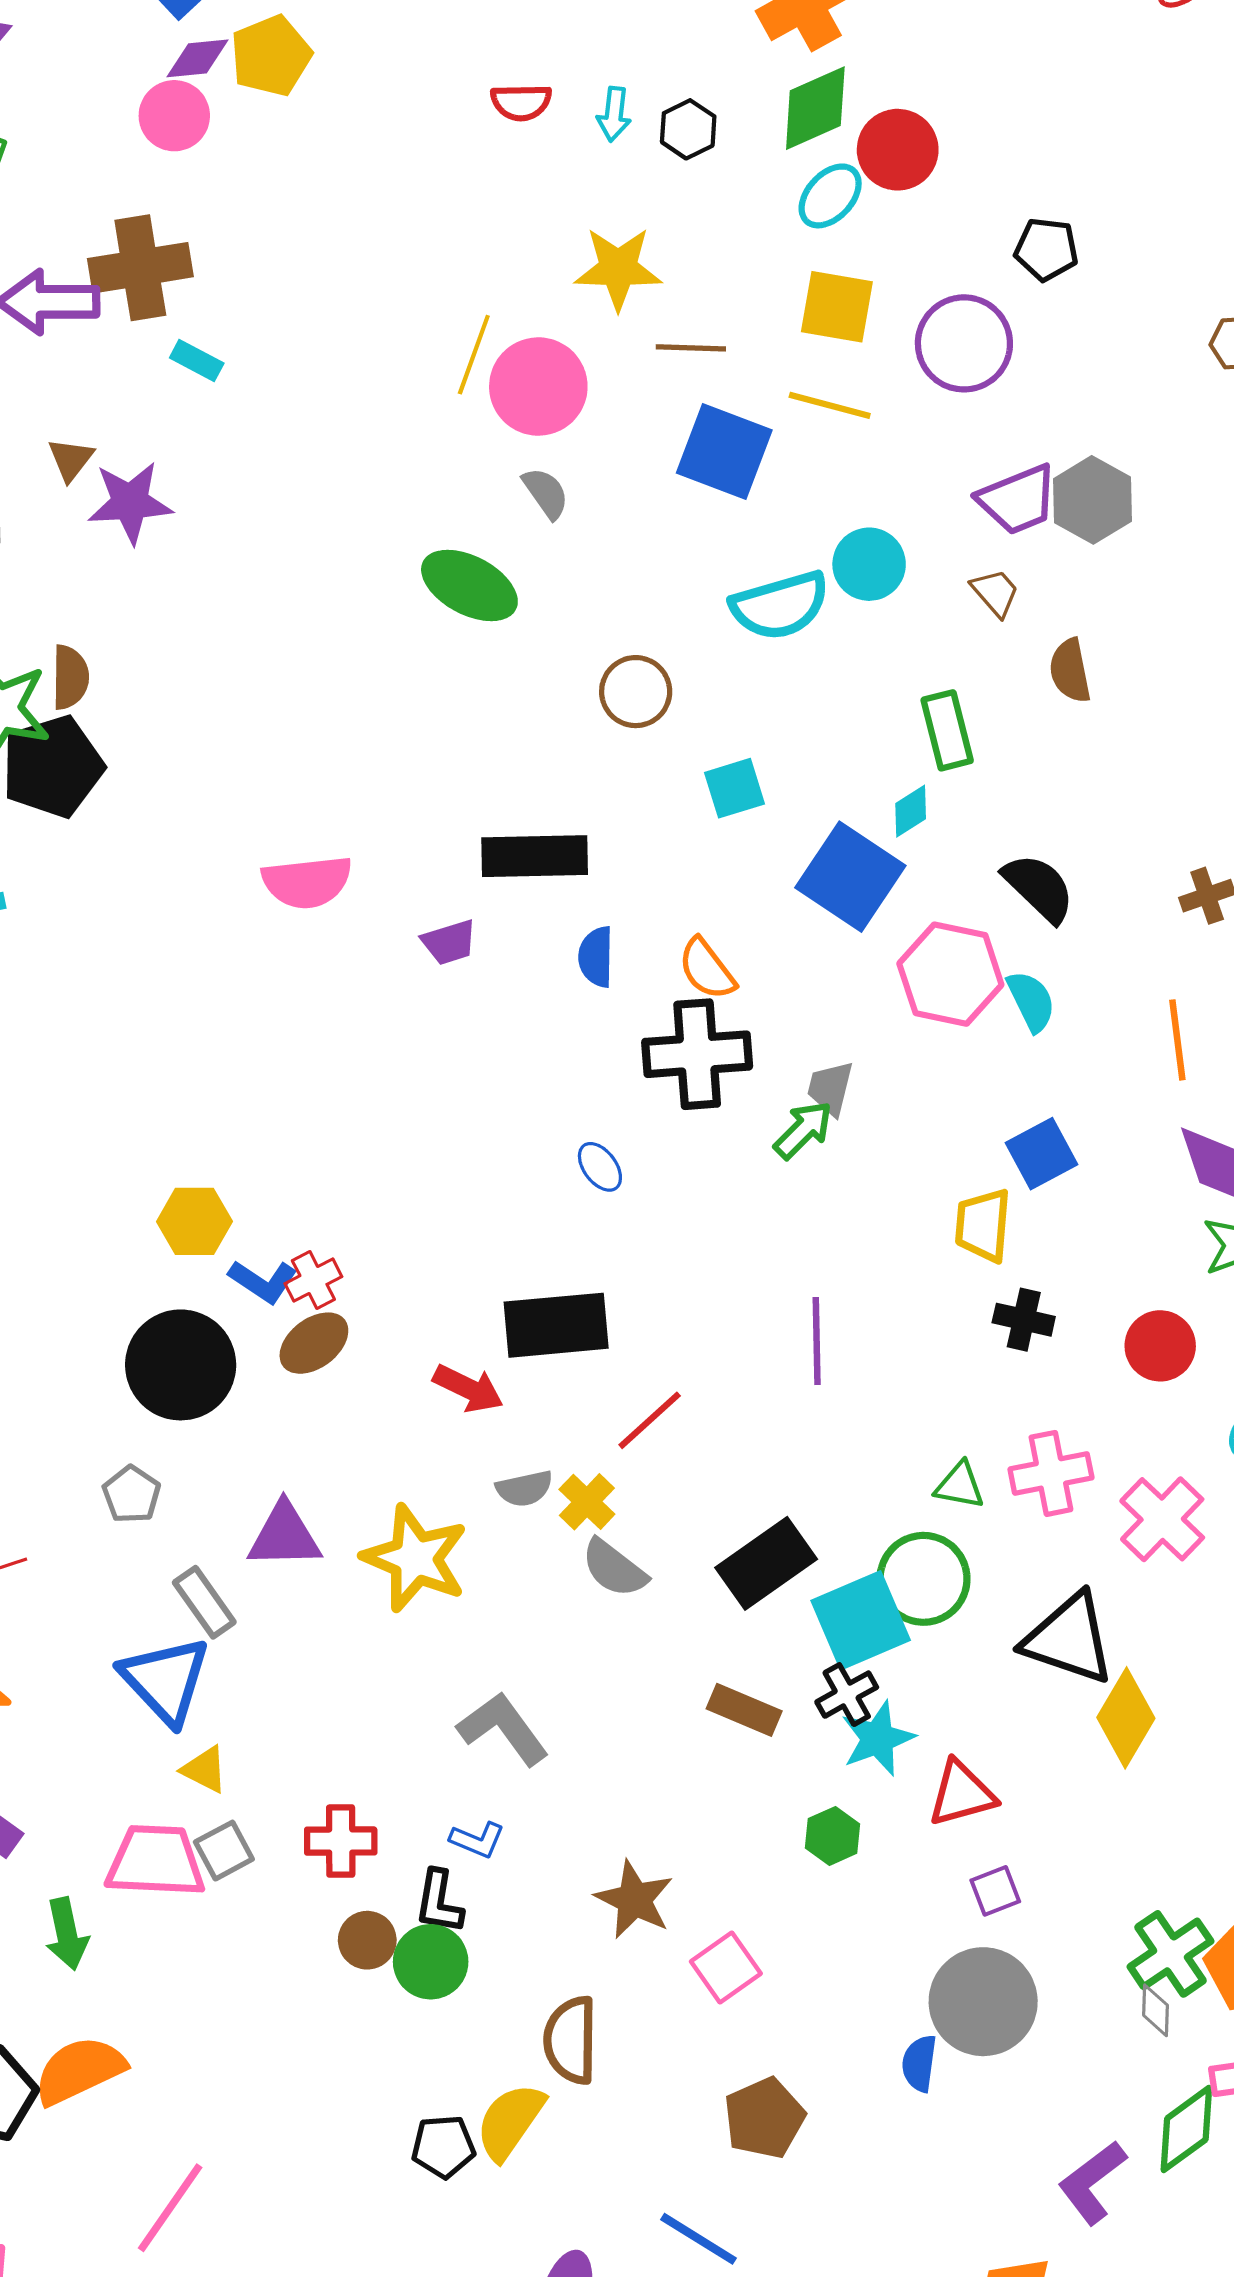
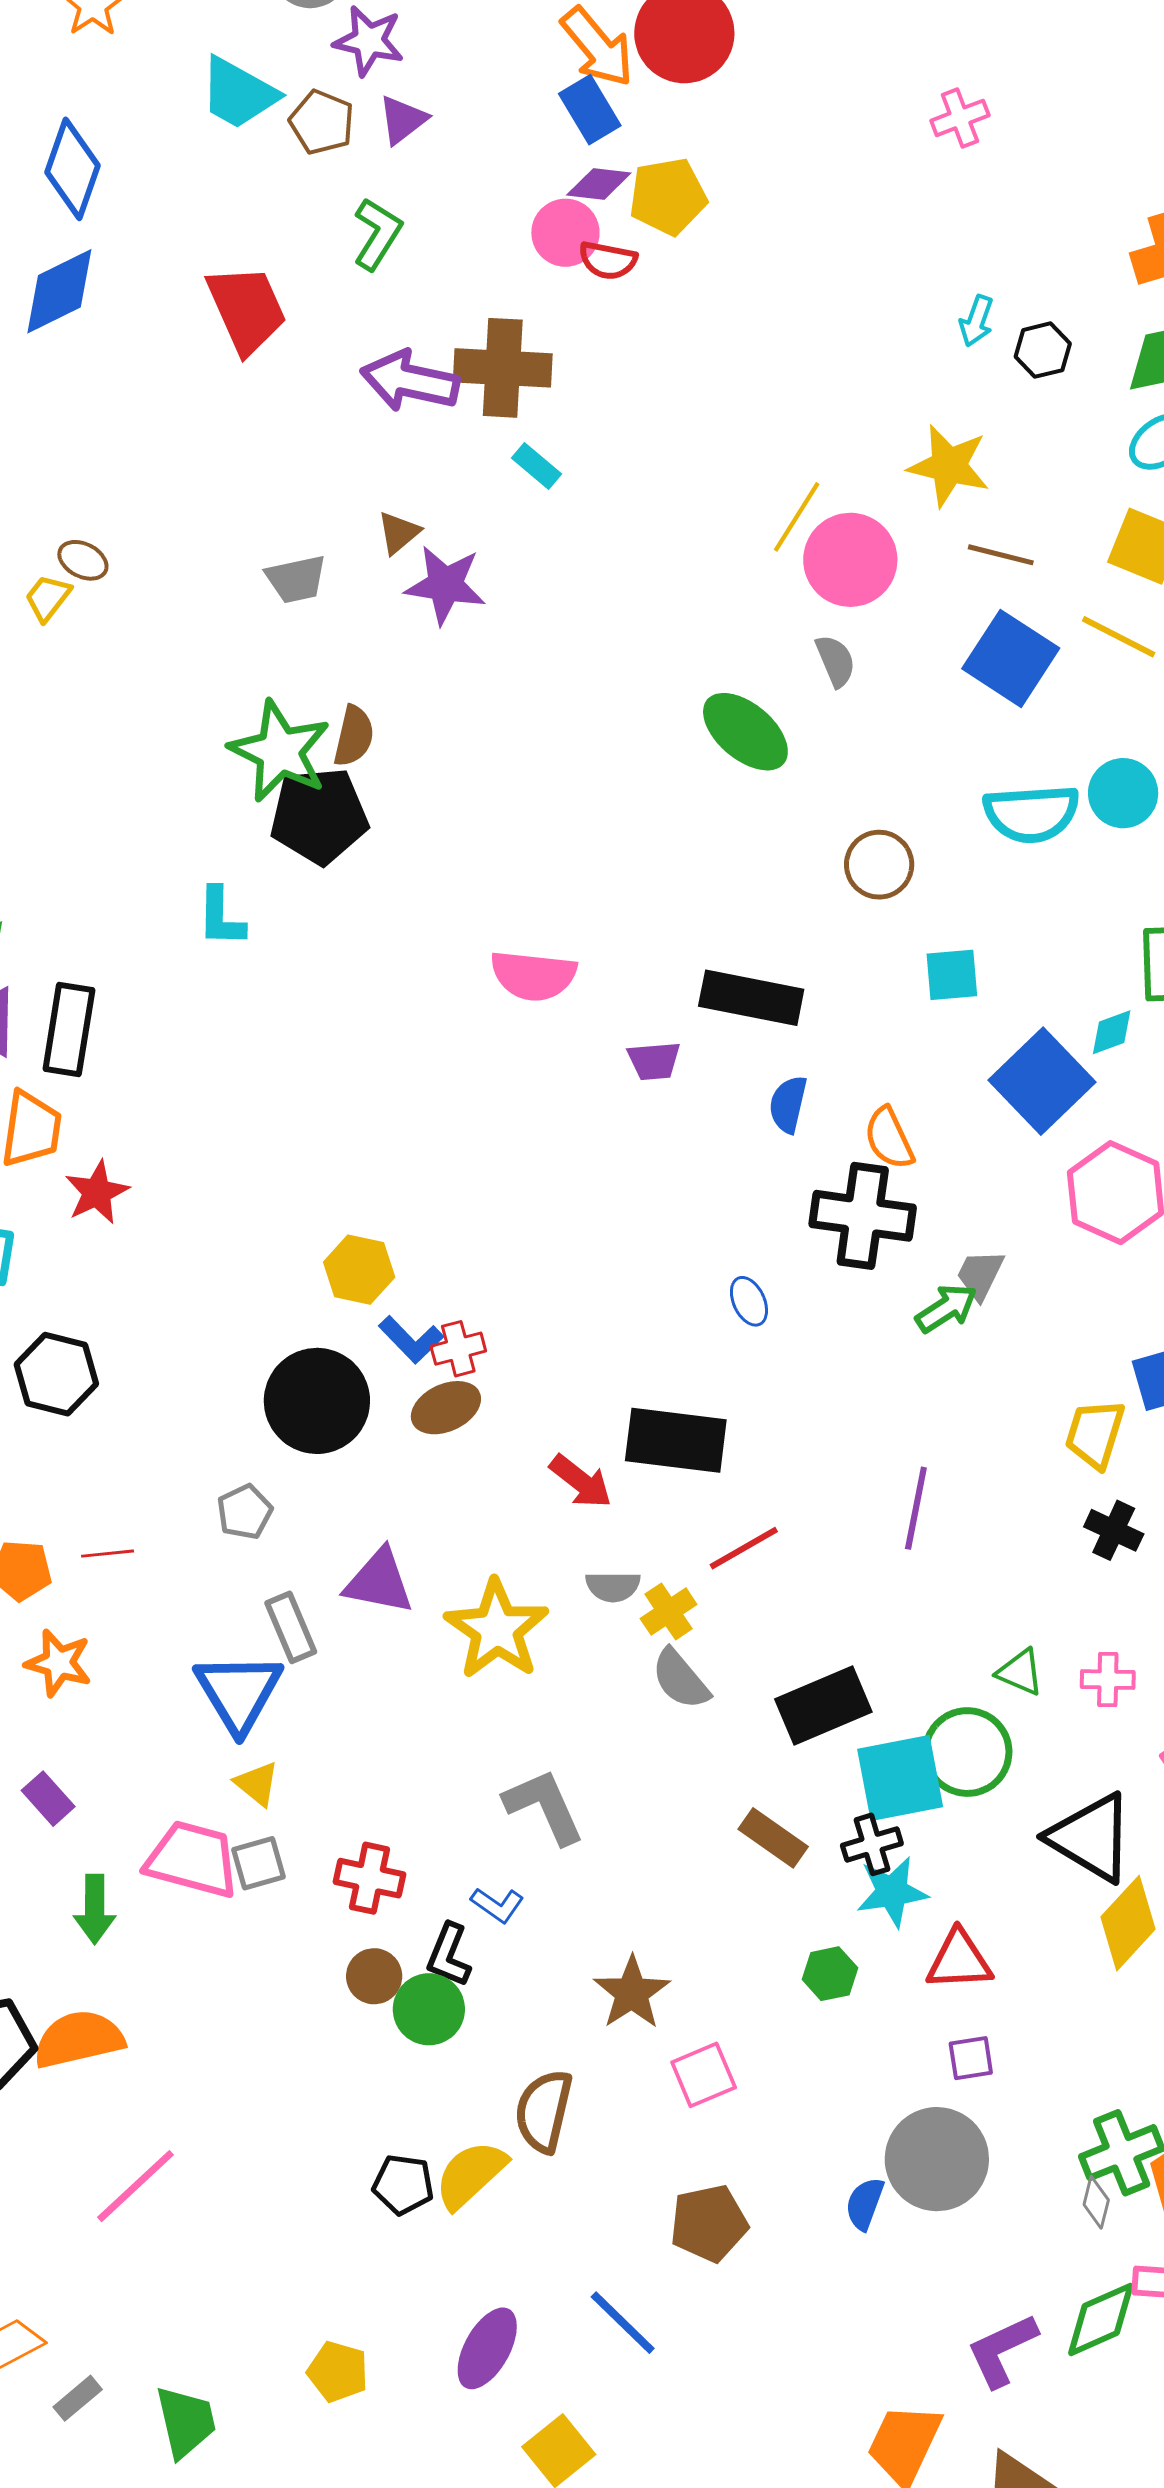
red semicircle: (521, 102) -> (608, 260), moved
pink cross: (1051, 1473) -> (1108, 1680), size x0.7

